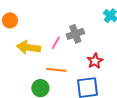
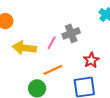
orange line: (56, 70) -> (53, 70), turned -30

